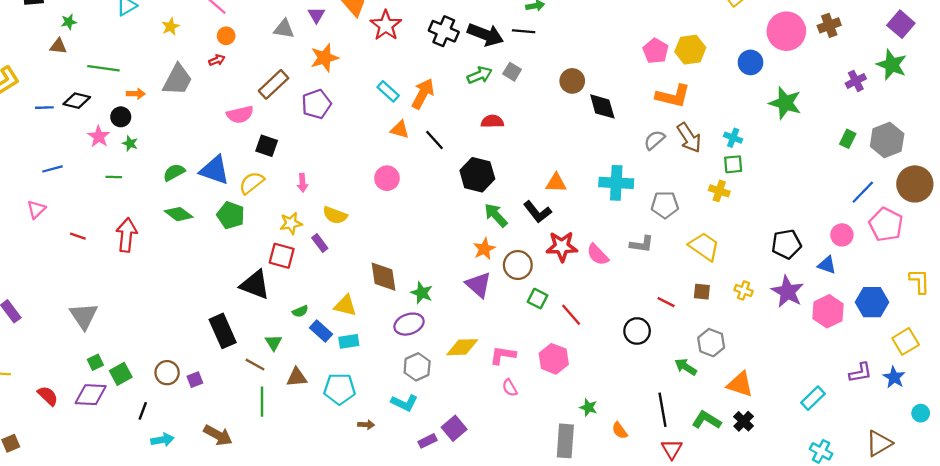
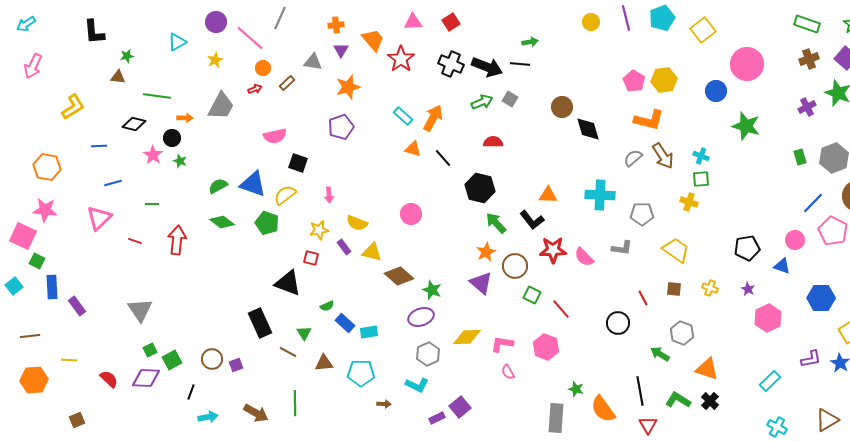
brown cross: (829, 25) -> (809, 59), moved
brown rectangle: (274, 84) -> (287, 83), moved, size x0.6
blue line: (44, 108) -> (99, 146), moved
green rectangle: (848, 139) -> (800, 157), turned -42
green line: (114, 177) -> (152, 204), moved
pink circle: (387, 178) -> (411, 214), moved
pink triangle: (36, 209) -> (99, 218), size x1.5
red square: (282, 256) -> (311, 258), size x0.7
brown diamond: (384, 277) -> (399, 276), turned -40
purple star: (788, 292) -> (748, 289), size x0.5
red line: (666, 302) -> (643, 298), turned 35
yellow triangle: (345, 306) -> (372, 252), moved
pink hexagon: (828, 311) -> (768, 318), moved
green line: (262, 402) -> (295, 403), moved
orange semicircle: (620, 431) -> (603, 409), size x1.8

